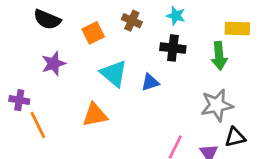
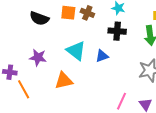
black semicircle: (47, 19) -> (39, 18), moved
orange square: (93, 33) -> (68, 13), moved, turned 35
purple star: (54, 64) -> (38, 57), moved, turned 30

